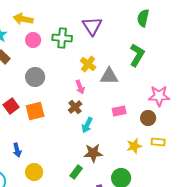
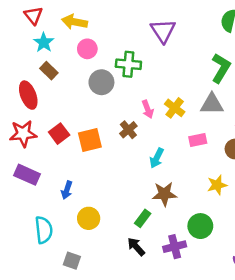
green cross: (62, 38) -> (128, 64), moved
yellow cross: (88, 64) -> (175, 108), moved
gray triangle: (109, 76) -> (212, 104), moved
gray circle: (35, 77) -> (101, 82), moved
brown cross: (75, 107) -> (128, 130), moved
blue arrow: (17, 150) -> (67, 190), turned 32

